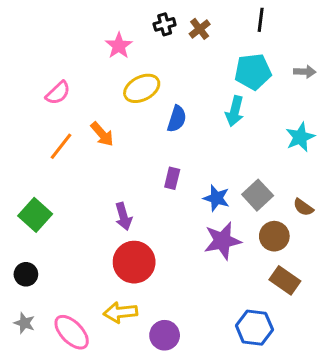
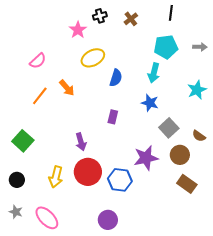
black cross: (165, 24) -> (100, 16), moved
blue star: (216, 198) -> (150, 103), moved
yellow arrow: (120, 312) -> (56, 177), moved, turned -70
blue hexagon: (254, 328) -> (120, 180), moved

